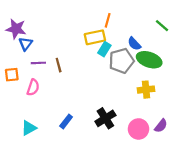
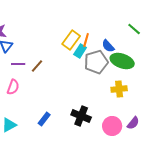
orange line: (108, 20) -> (86, 40), moved
yellow rectangle: (95, 37) -> (71, 40), turned -42
brown line: (59, 65) -> (37, 66), turned 56
black cross: (105, 118) -> (81, 116), turned -36

